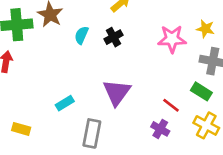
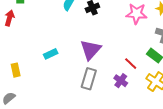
yellow rectangle: (21, 129) -> (16, 70), turned 56
gray rectangle: (92, 133) -> (89, 79), moved

